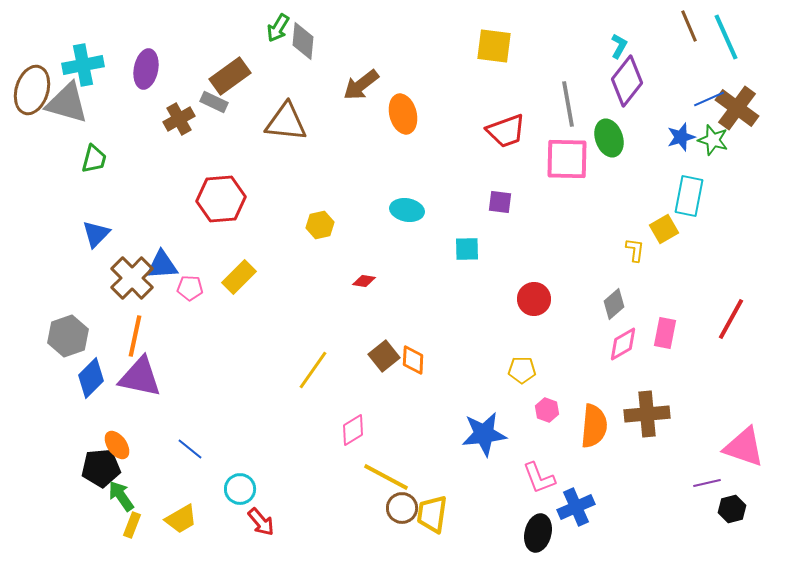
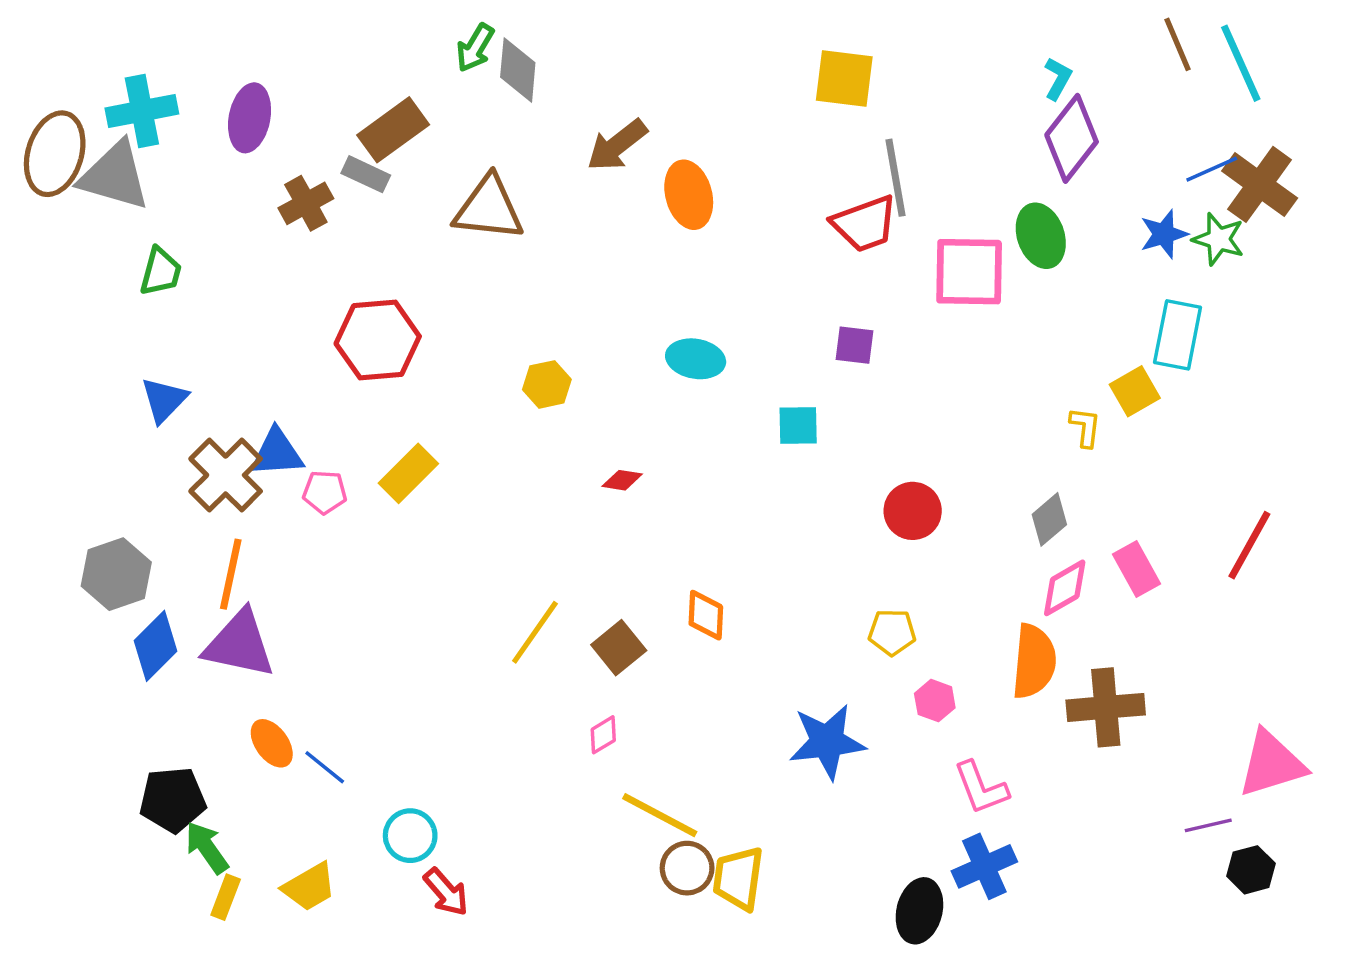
gray line: (568, 104) -> (896, 178), moved
pink rectangle: (665, 333) -> (1136, 569), turned -40
brown square: (384, 356) -> (619, 648), moved
orange semicircle: (594, 426) -> (1034, 661), moved
pink diamond: (353, 430) -> (603, 735), size x0.7
orange ellipse: (117, 445) -> (272, 743), moved
pink triangle: (744, 447) -> (1272, 764), turned -36
pink L-shape: (539, 478) -> (981, 788), moved

